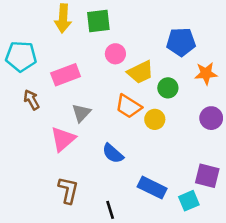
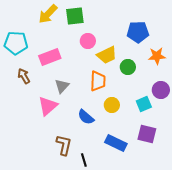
yellow arrow: (63, 18) -> (48, 14), turned 40
orange trapezoid: (129, 106) -> (98, 81), turned -120
yellow circle: (155, 119) -> (112, 105), moved
purple square: (207, 176) -> (147, 134), moved
brown L-shape: (68, 190) -> (64, 145), moved
cyan square: (189, 201) -> (144, 104), moved

